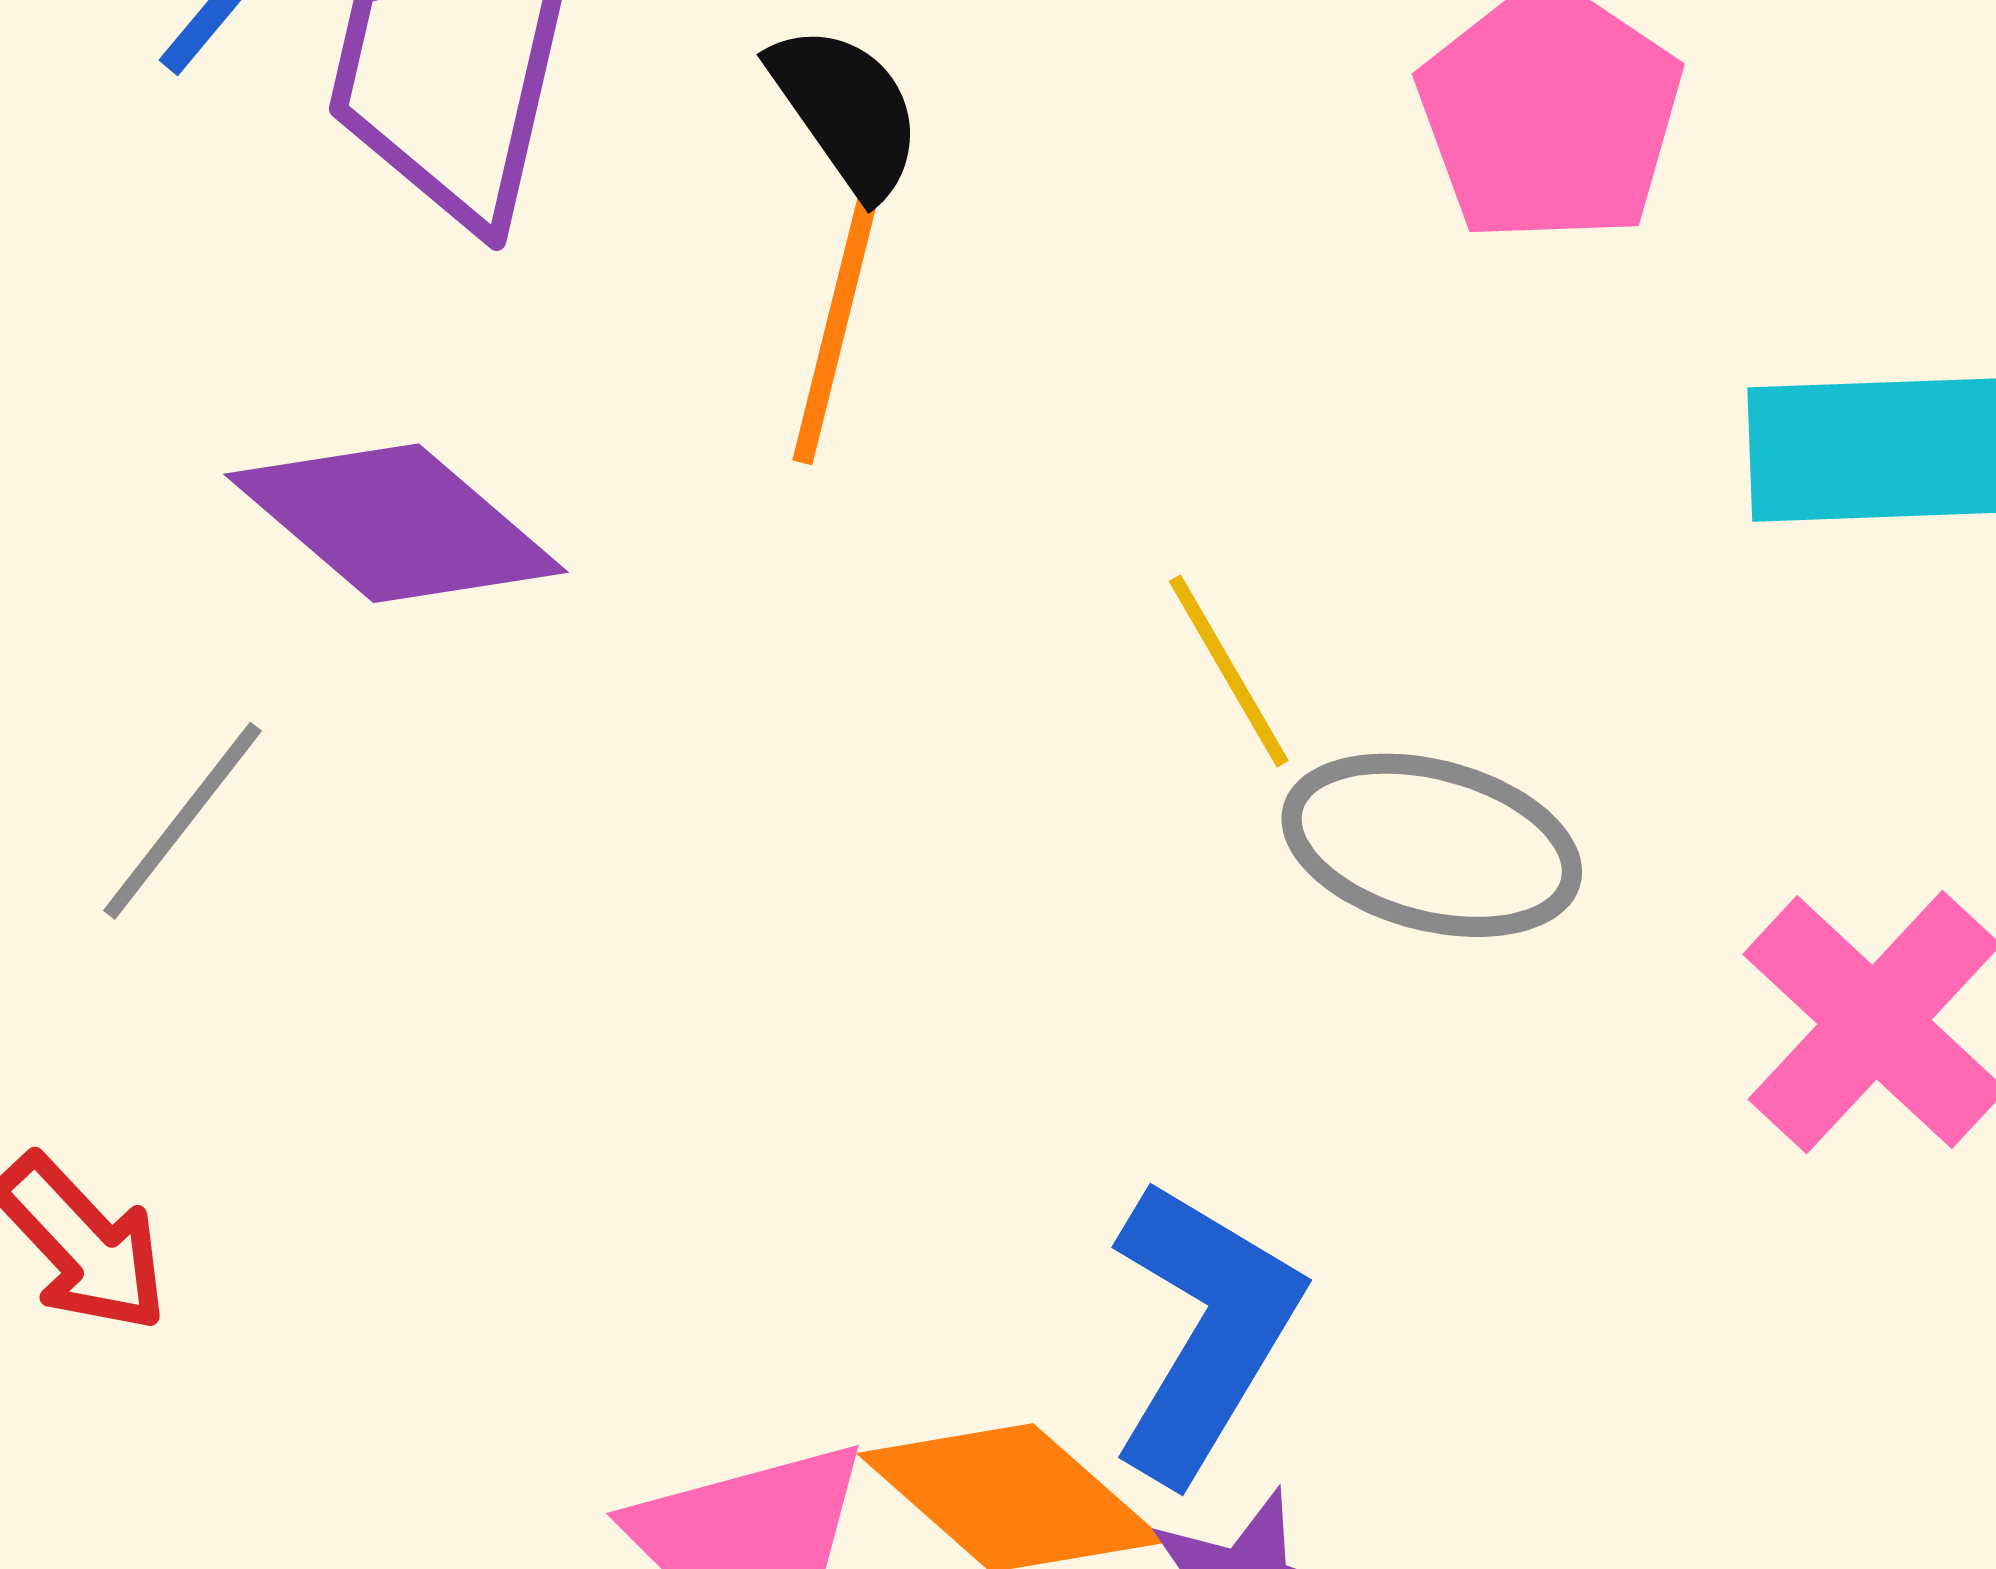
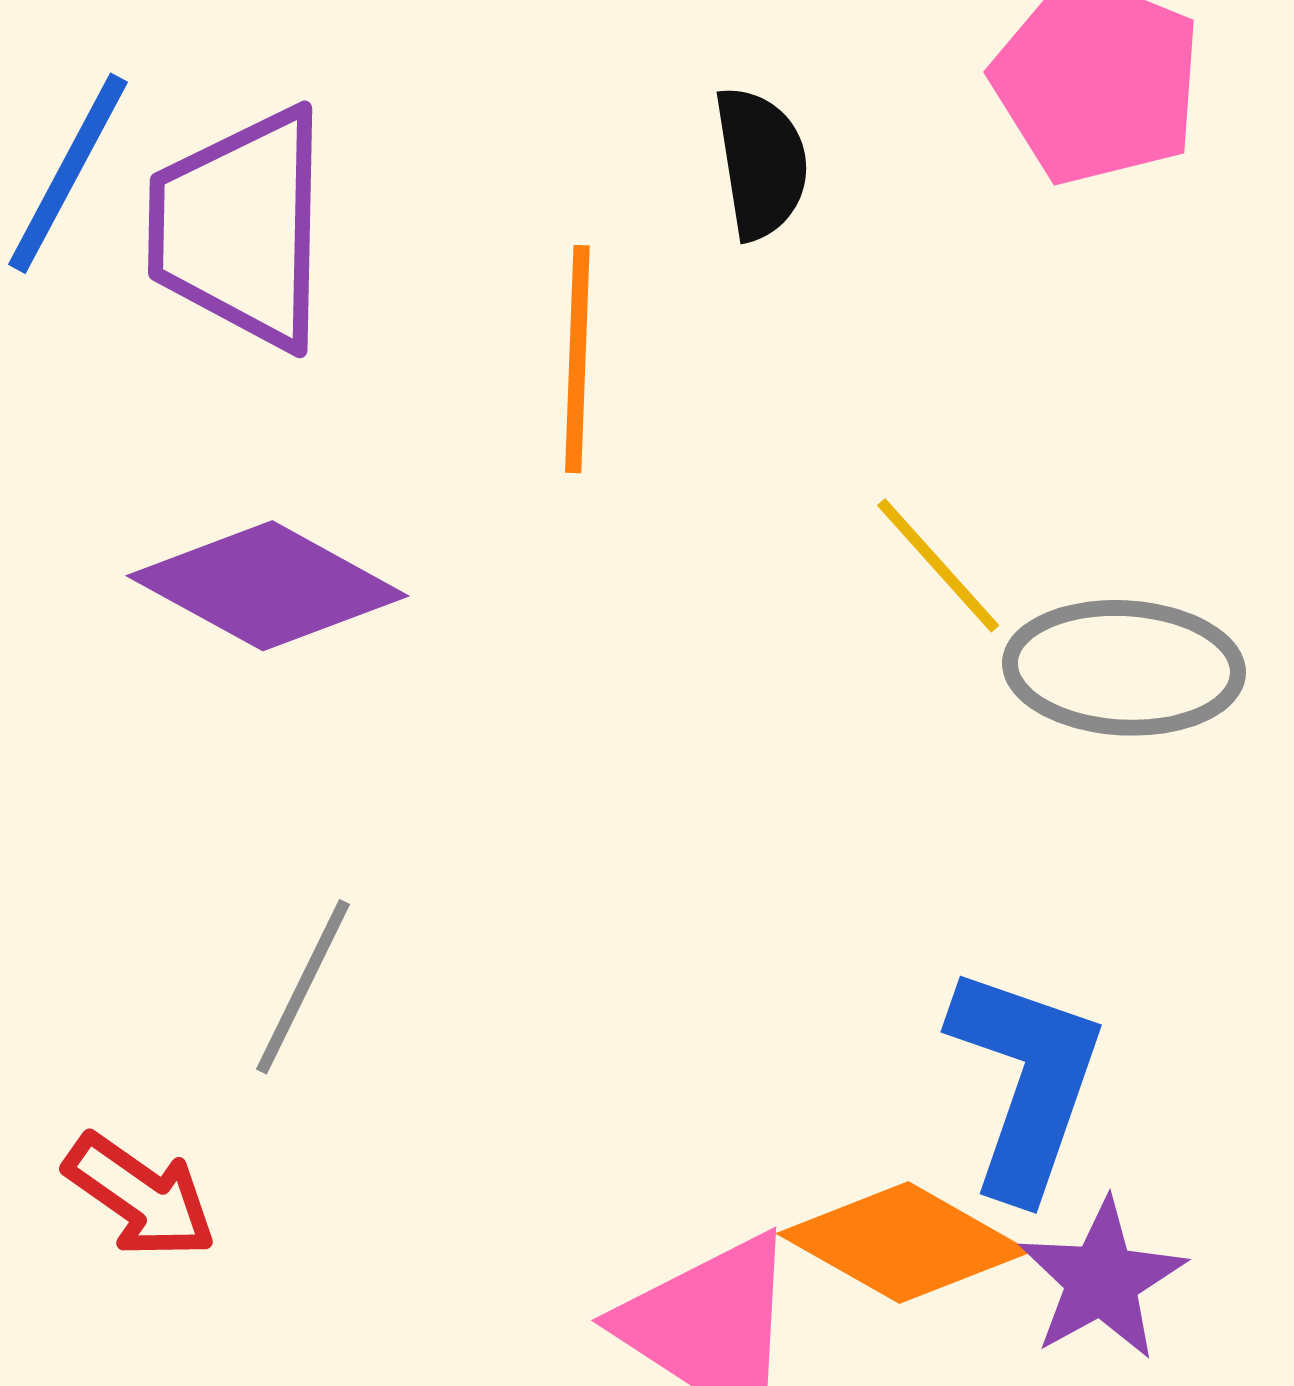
black semicircle: (846, 110) -> (761, 163), moved, turned 38
gray line: (182, 821) -> (303, 987), moved

